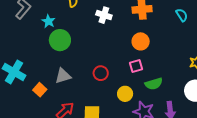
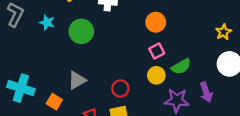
green circle: (60, 40) -> (81, 31), moved
red circle: (101, 73) -> (120, 88), moved
yellow circle: (125, 94) -> (156, 75), moved

